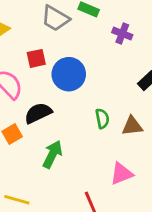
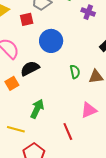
red square: (36, 58) -> (27, 19), moved
green arrow: (52, 154) -> (37, 109), moved

